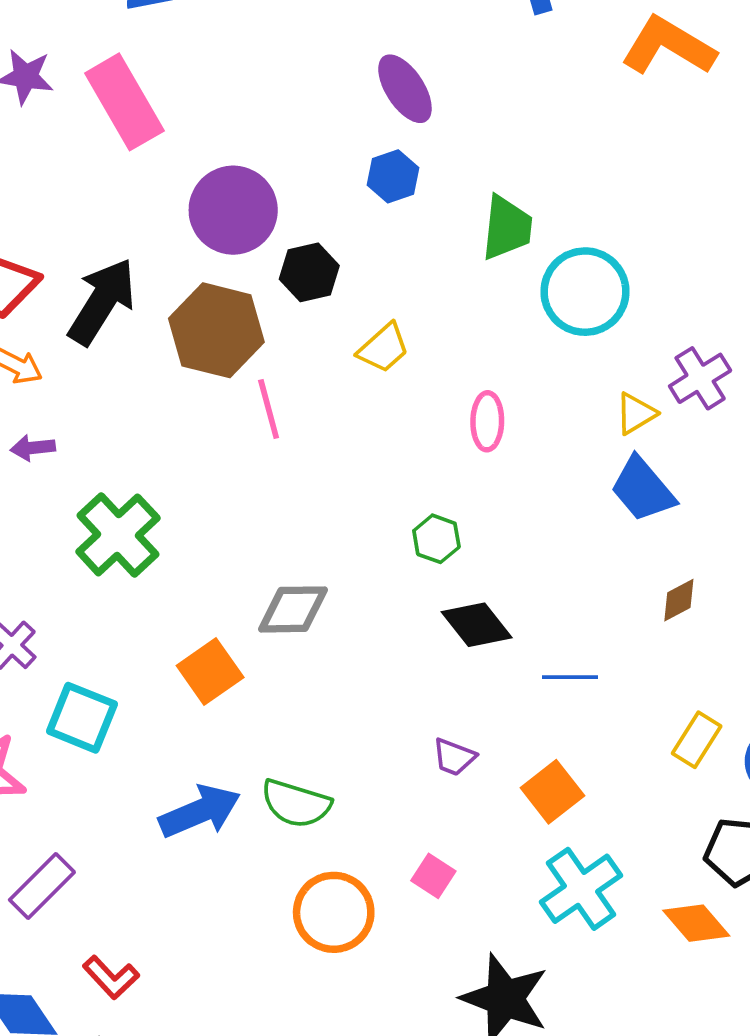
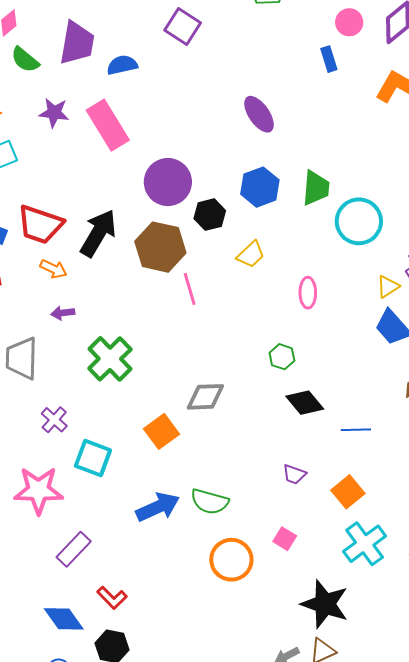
blue hexagon: (393, 176) -> (260, 187), moved, size x1.4

